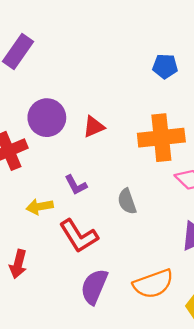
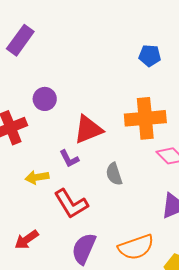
purple circle: (47, 118) -> (45, 99), size x0.7
red triangle: (94, 127) -> (88, 129), moved, size x1.5
red arrow: (18, 264) -> (27, 240), moved, turned 40

